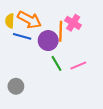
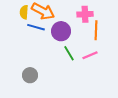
pink cross: (73, 23) -> (85, 14), turned -35
orange line: (61, 31) -> (96, 30), moved

